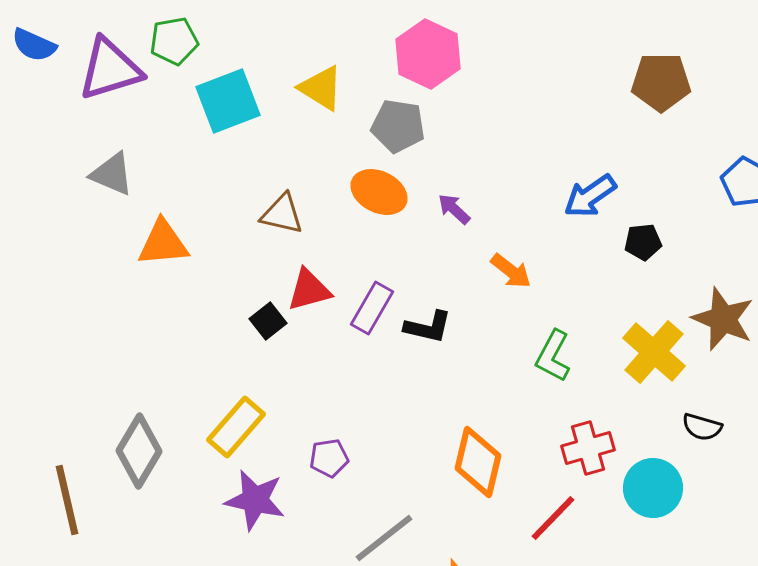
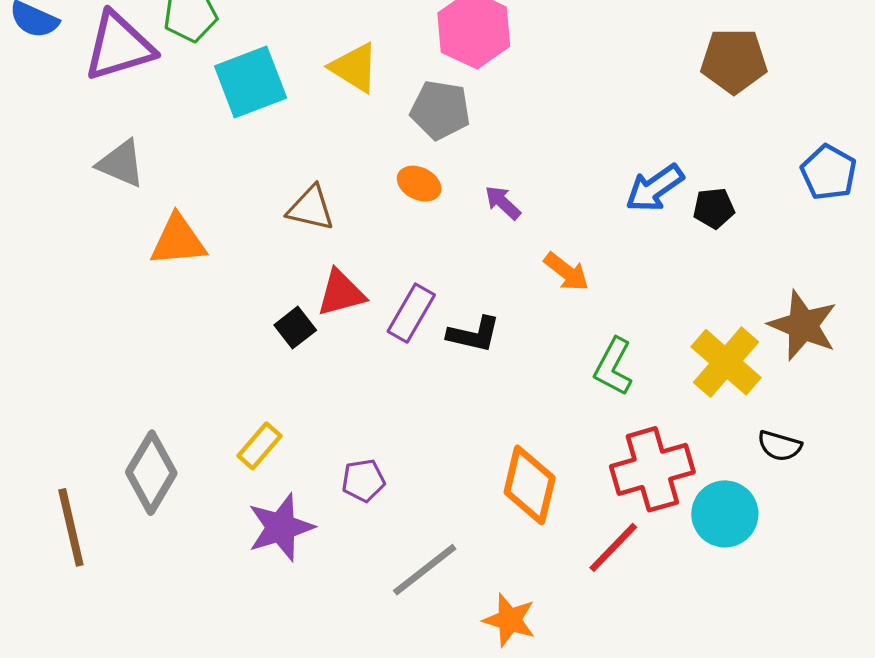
orange ellipse: (379, 192) -> (419, 184), size x0.7
black pentagon: (643, 242) -> (714, 208), moved
yellow rectangle: (236, 427) -> (259, 446), size x0.7
red cross: (588, 448) -> (652, 469), size x1.4
purple star: (255, 500) -> (281, 527), turned -30

